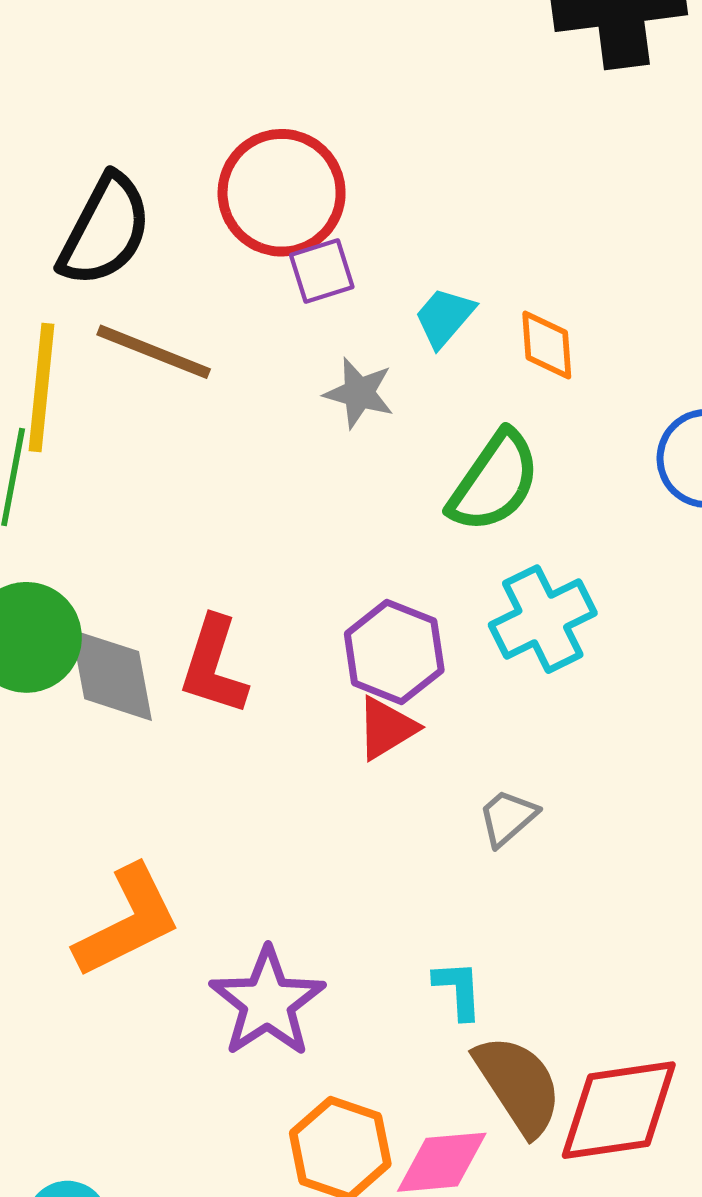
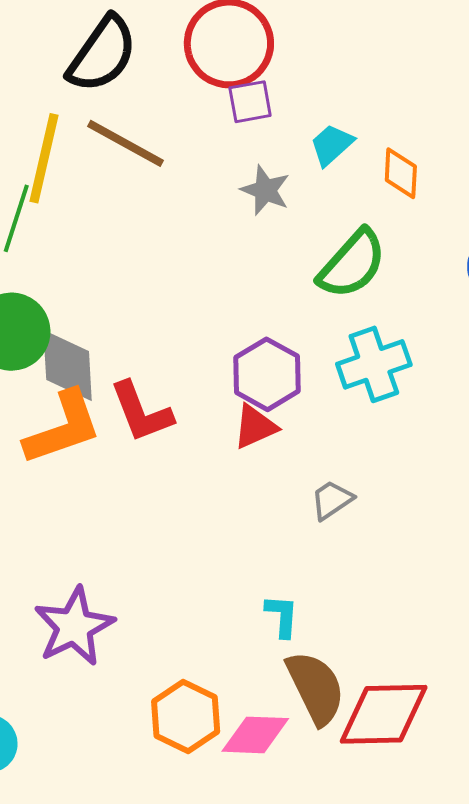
red L-shape: (214, 666) -> (141, 412), moved, turned -46
orange L-shape: (128, 922) -> (63, 428), moved
purple star: (267, 1002) -> (74, 627), moved

